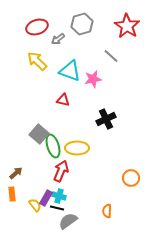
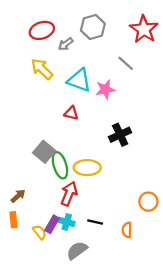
black line: (57, 208) -> (95, 222), moved
orange semicircle: (107, 211) -> (127, 230), moved

